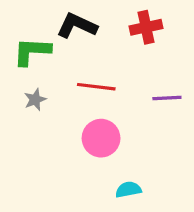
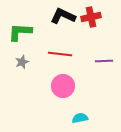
black L-shape: (77, 26) -> (63, 16), moved

